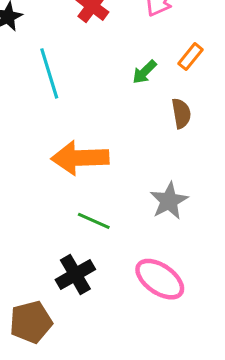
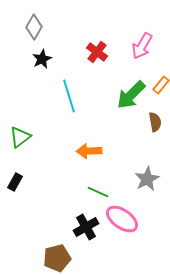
green arrow: (144, 72) -> (131, 95), size x1.8
orange arrow: (80, 158) -> (89, 151), size x0.7
pink ellipse: (160, 279) -> (122, 219), moved

